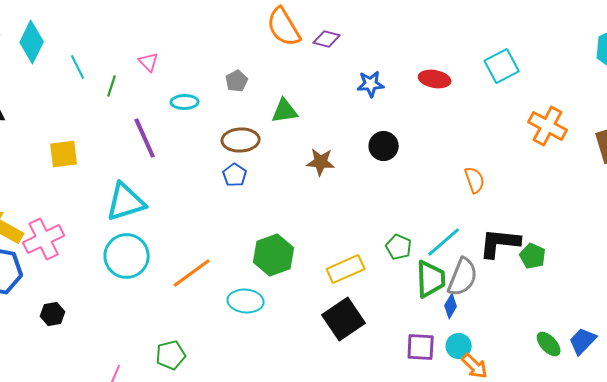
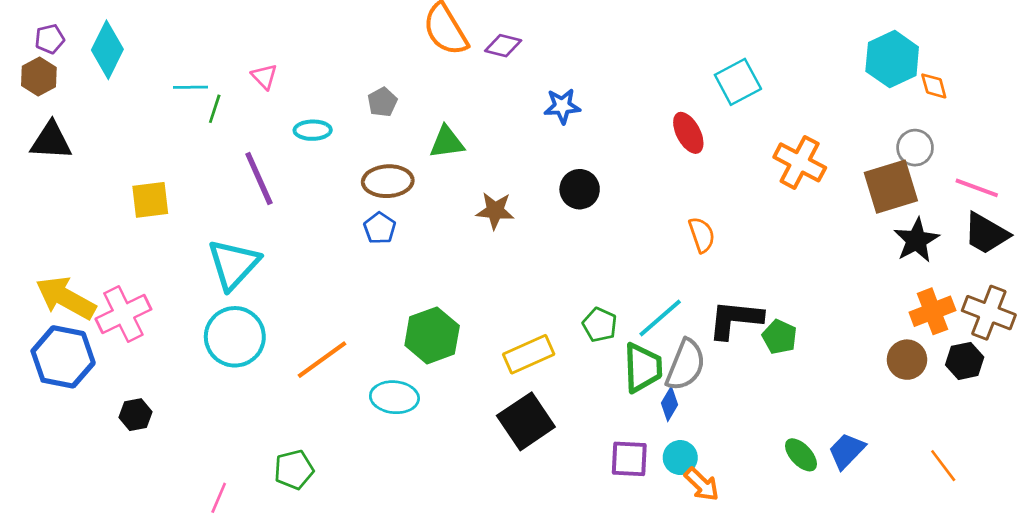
cyan line: (78, 67) -> (191, 87), moved, turned -65
red ellipse: (435, 79) -> (688, 133), moved, turned 52
cyan triangle: (126, 202) -> (233, 264), turned -30

